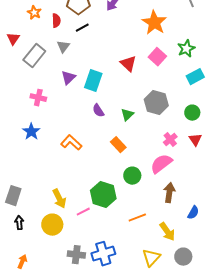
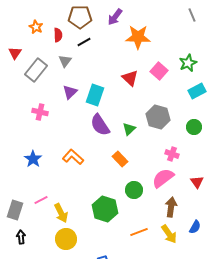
orange star: (154, 23) -> (138, 37), moved, turned -30
purple semicircle: (98, 111) -> (100, 125), size x1.6
blue star: (31, 132) -> (33, 159), moved
pink cross: (170, 140) -> (172, 154), turned -32
red triangle: (195, 140) -> (197, 182), moved
pink line: (83, 212) -> (41, 200), moved
yellow circle: (52, 225) -> (66, 239), moved
yellow arrow: (167, 232) -> (169, 234), moved

